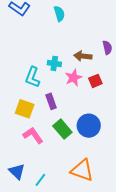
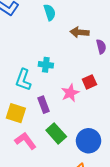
brown arrow: (83, 56) -> (79, 32), moved
pink star: (74, 78) -> (70, 93), moved
blue circle: (89, 126) -> (89, 141), moved

